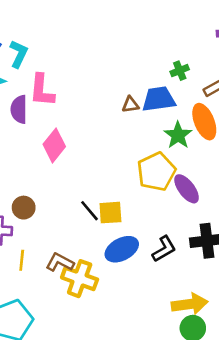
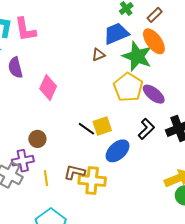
pink L-shape: (42, 90) -> (25, 29), moved
brown triangle: (130, 105) -> (98, 55), moved
green star: (178, 135) -> (137, 56), size x1.4
black L-shape: (164, 249) -> (146, 129), moved

